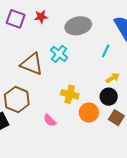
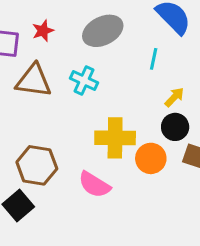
brown triangle: (32, 64) -> (34, 81), moved
yellow cross: (70, 94) -> (115, 138), size x1.4
pink semicircle: (50, 120) -> (94, 185), size x1.5

